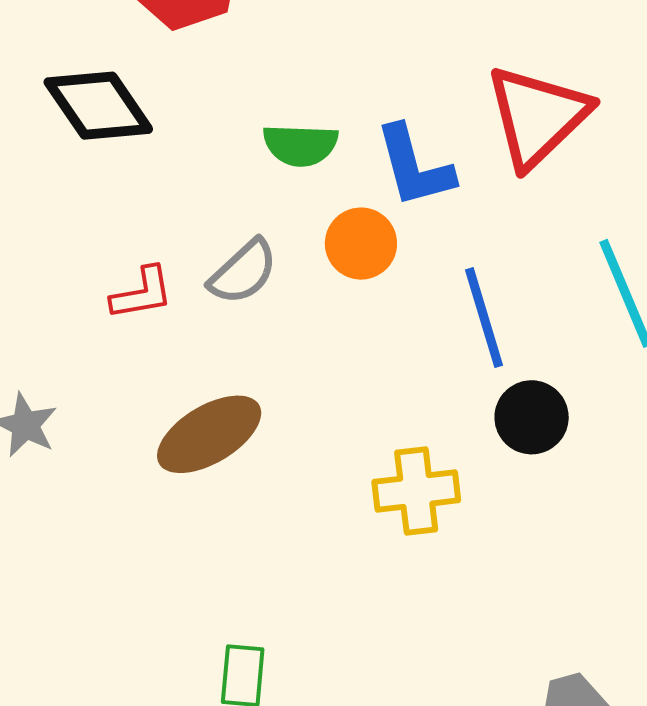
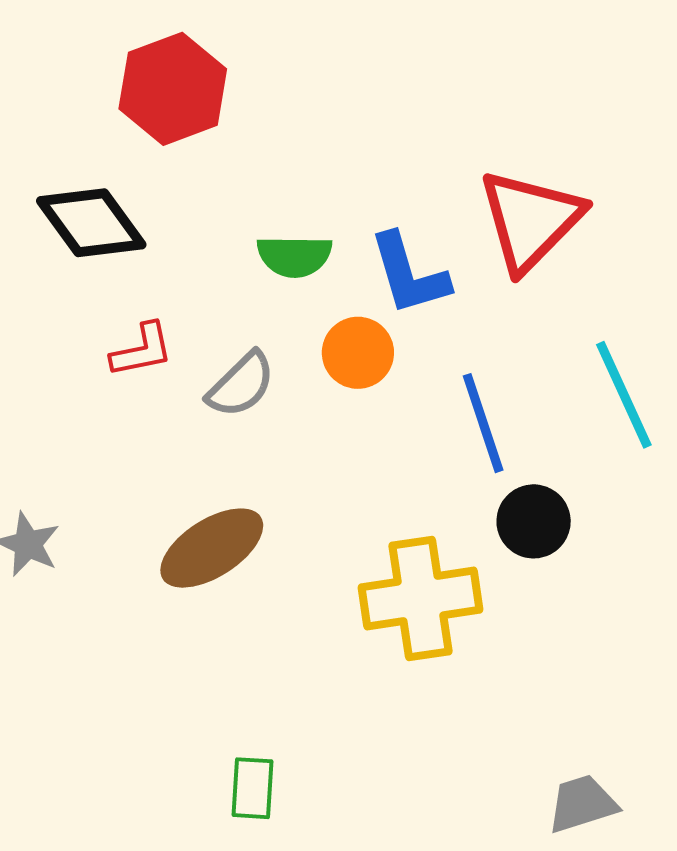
red L-shape: (142, 293) -> (142, 350), moved
yellow cross: (416, 491) -> (421, 598), size x1.4

